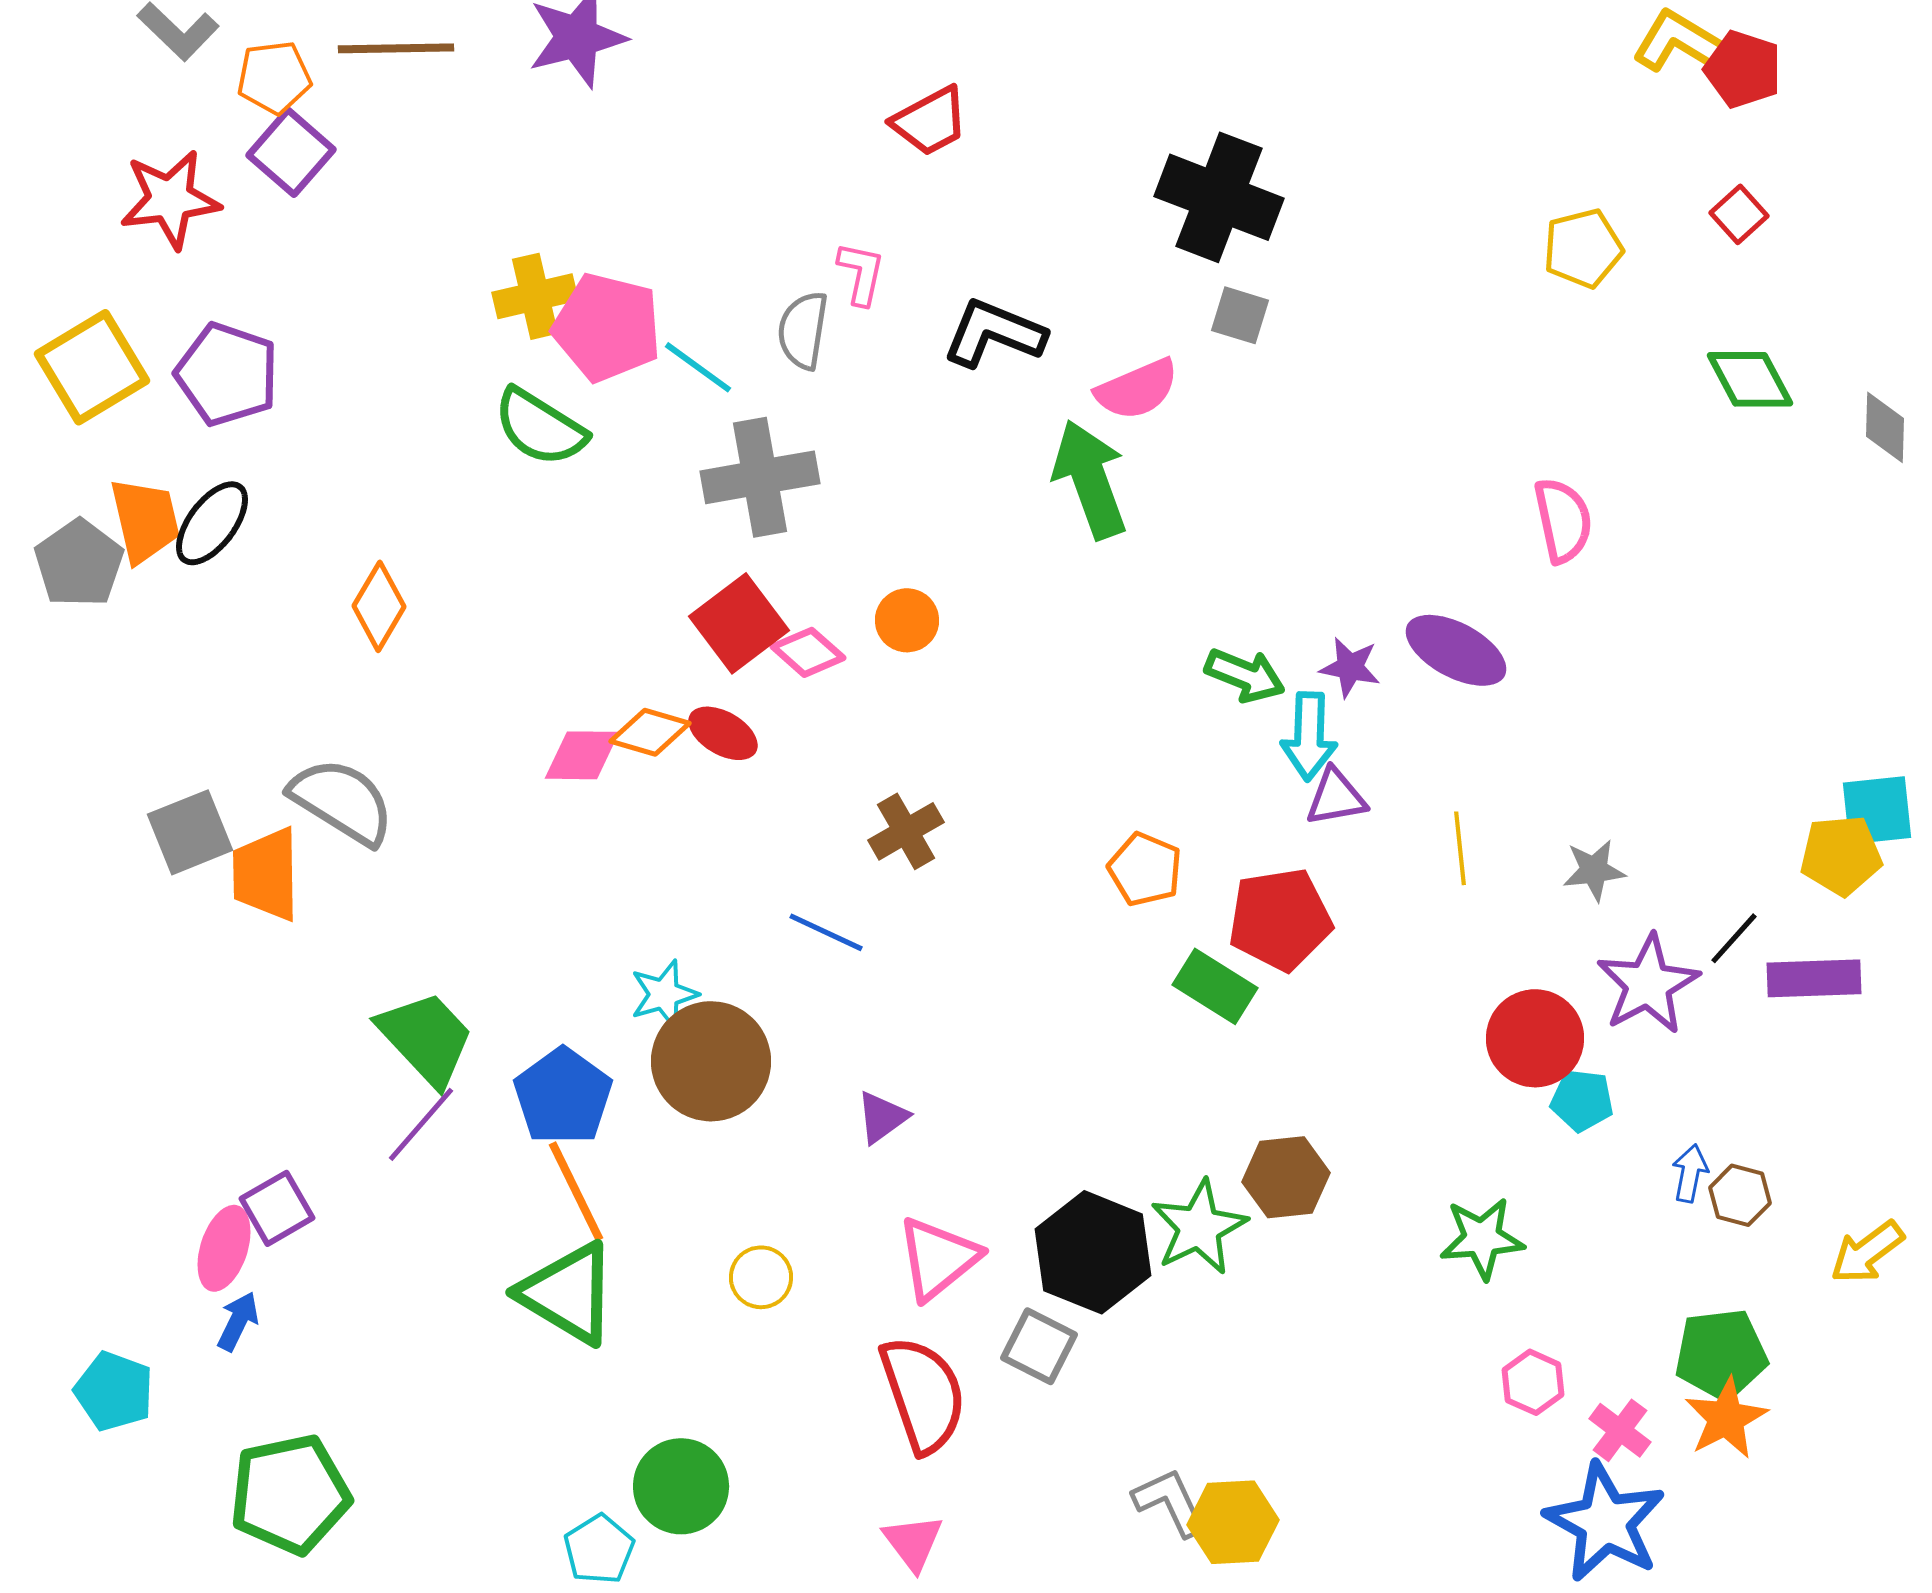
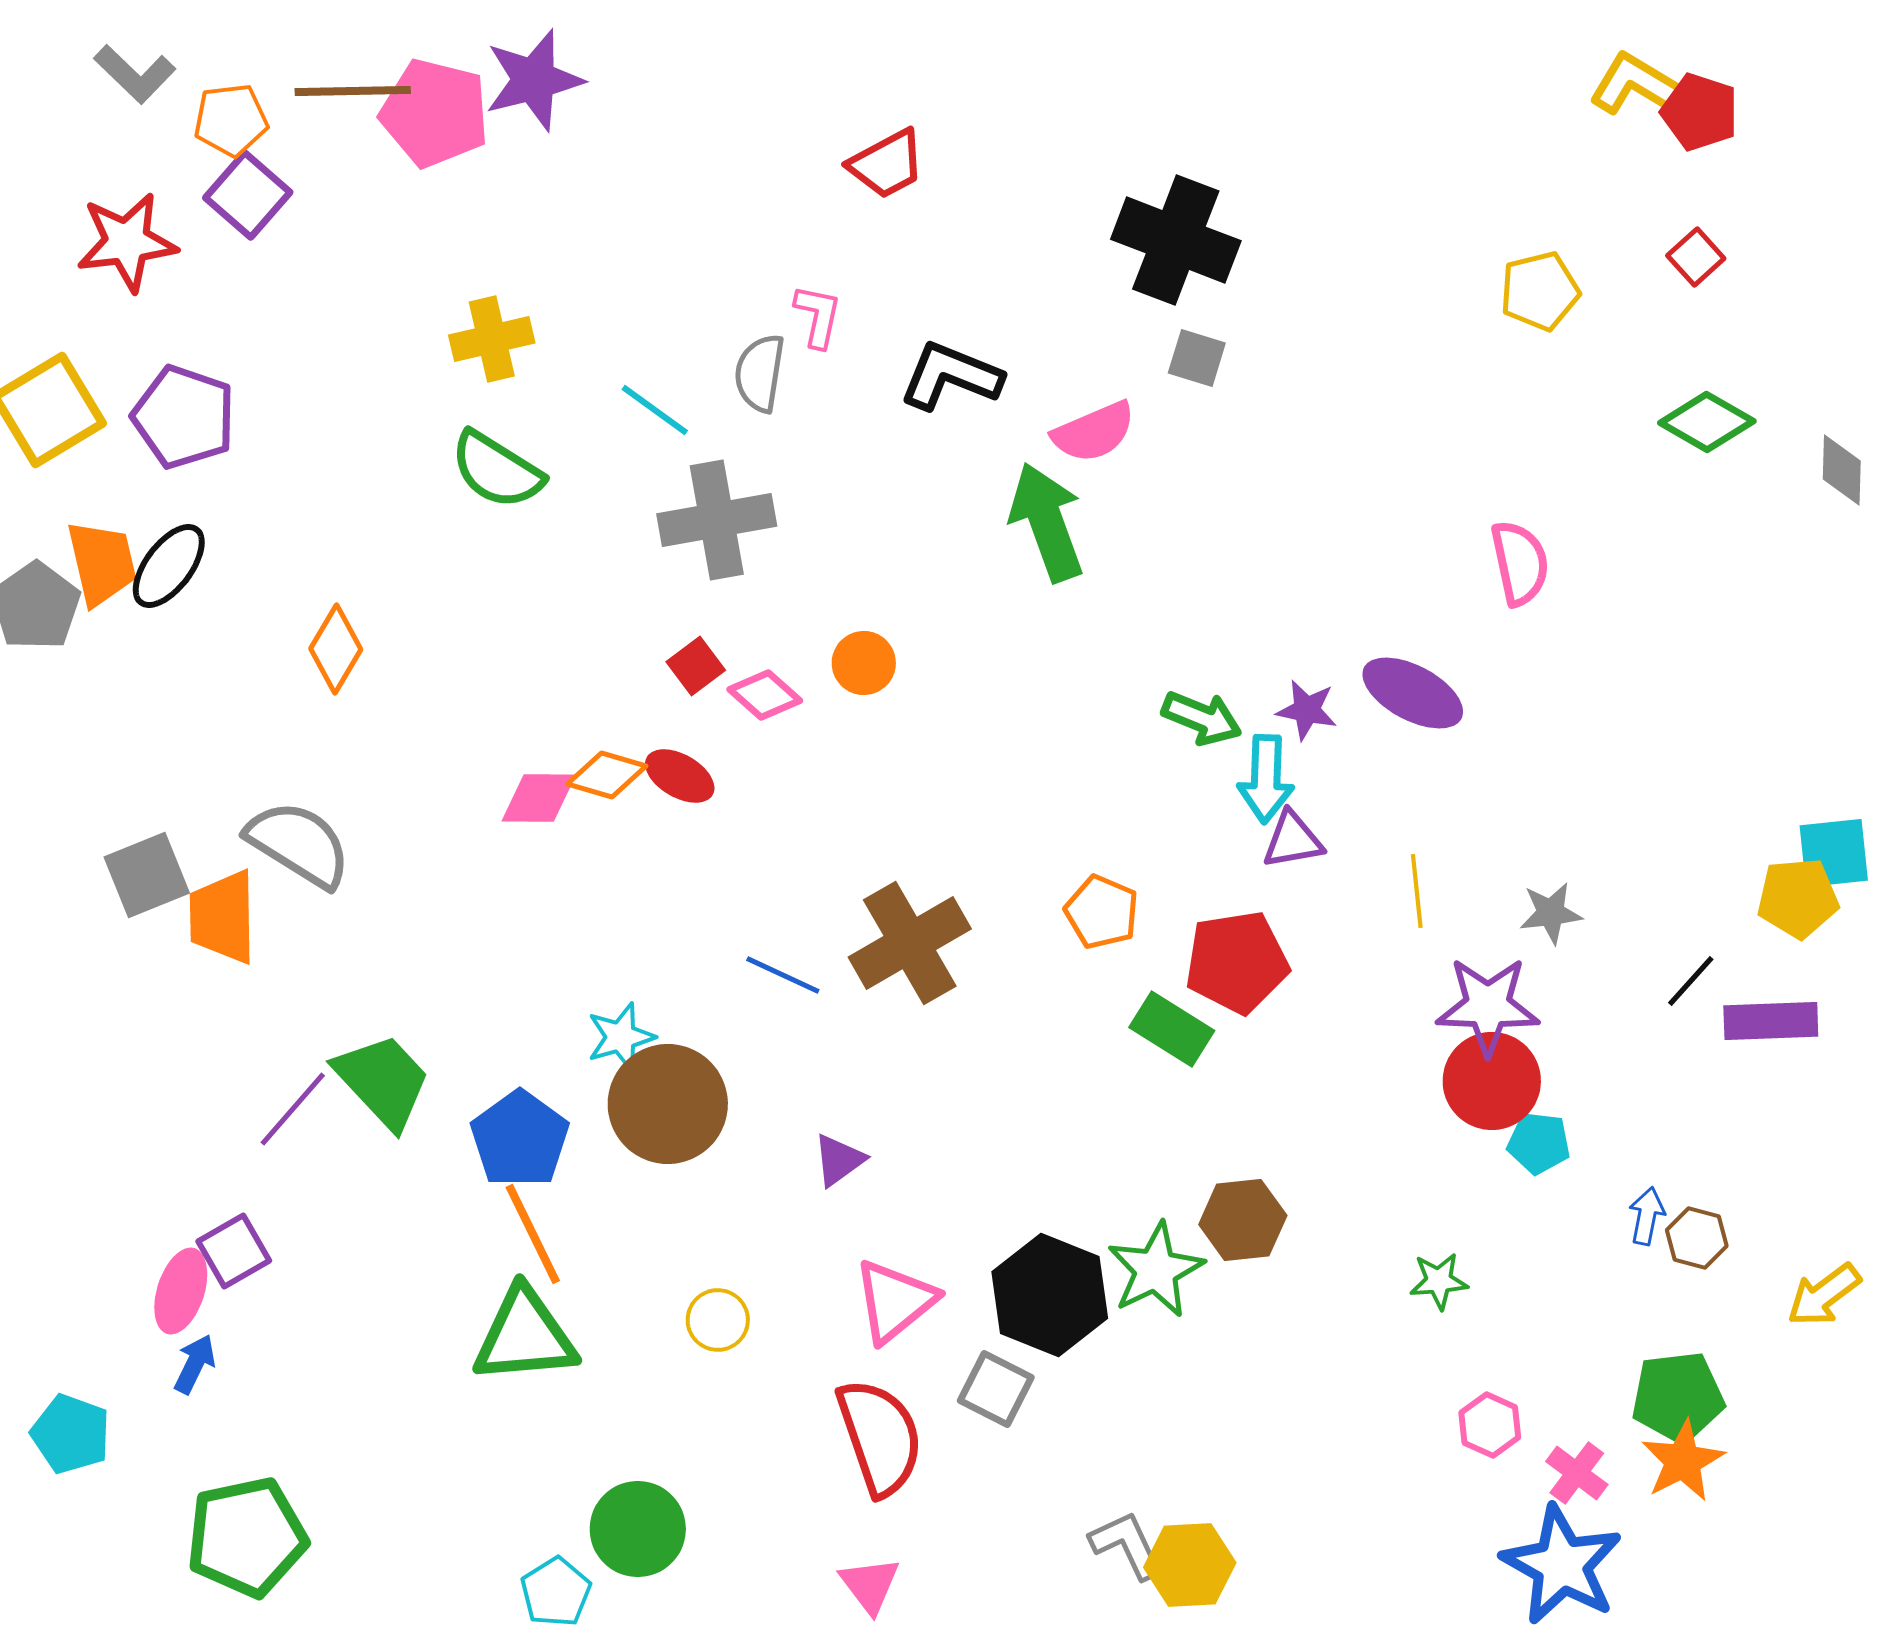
pink pentagon: (607, 327) -> (435, 113), moved
green diamond: (1750, 379) -> (1707, 422), turned -32
red square: (739, 623) -> (696, 666), size x0.6
brown cross: (906, 831) -> (910, 943), moved, size x1.6
purple star: (1648, 984) -> (1488, 1006), moved, turned 30
purple line: (421, 1124) -> (293, 1109), moved
green star: (1482, 1238) -> (1439, 1281), size x0.7
green triangle: (568, 1293) -> (525, 1336), turned -36

